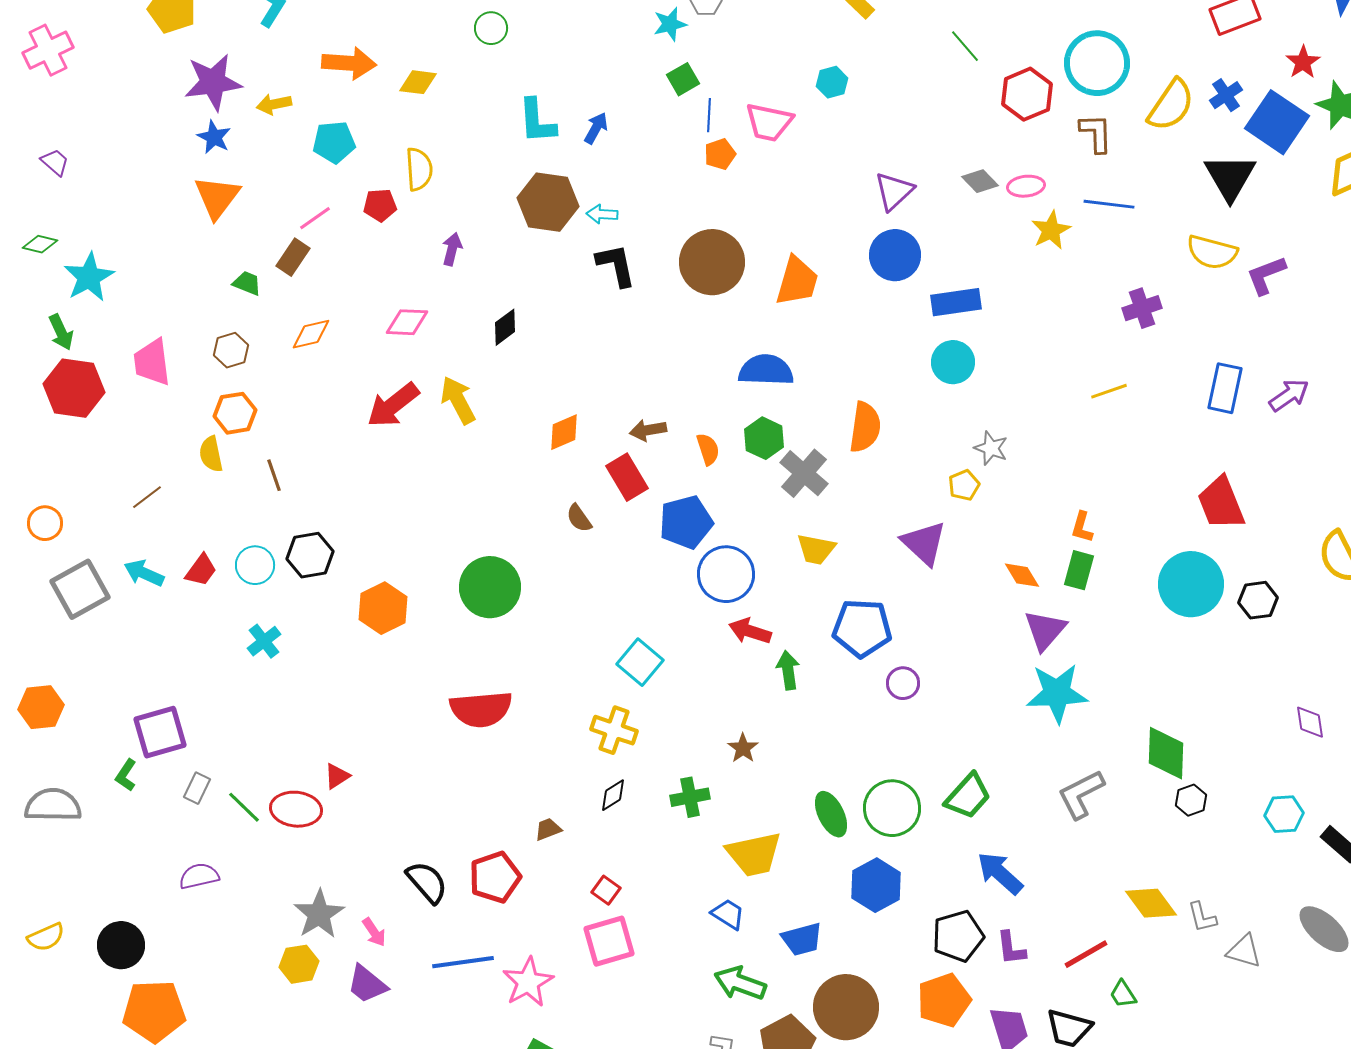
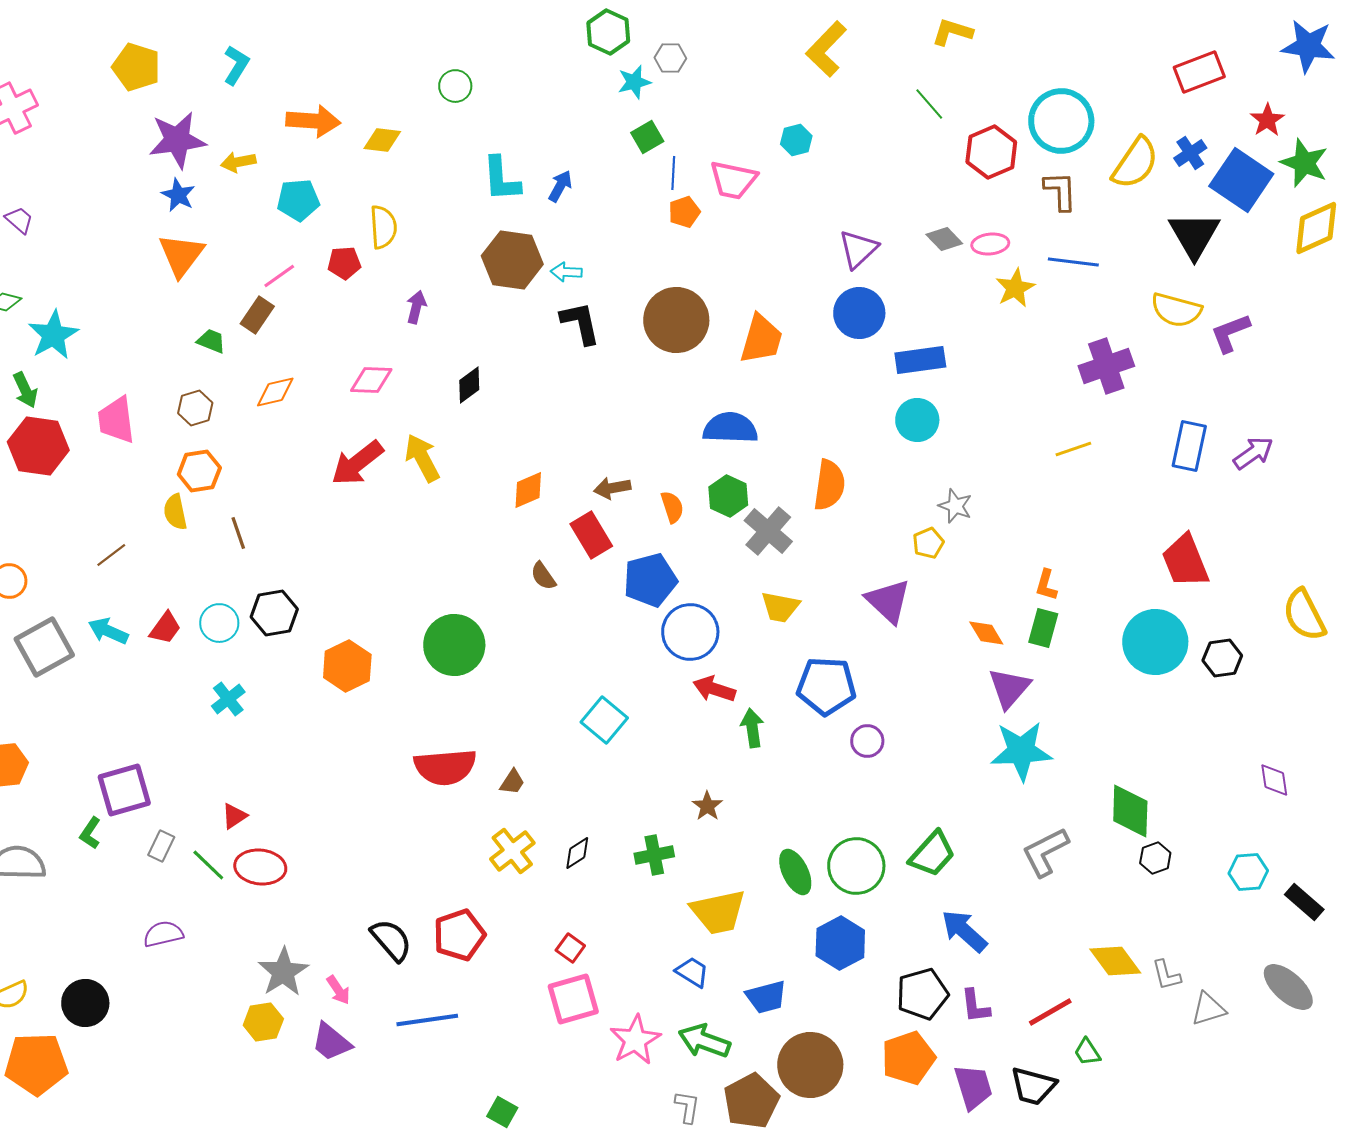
purple cross: (1142, 308) -> (1106, 366), size x1.4
yellow cross: (614, 730) -> (512, 851), moved, turned 33
red triangle: (337, 776) -> (234, 816), moved
brown trapezoid: (548, 829) -> (512, 782), moved, turned 144
gray triangle: (1244, 951) -> (1208, 1009), turned -33
pink star: (528, 982) -> (635, 1040), moved
orange pentagon: (154, 1011) -> (36, 1064), moved

